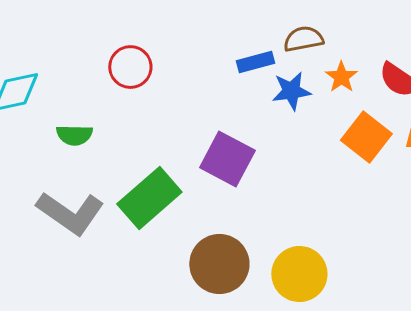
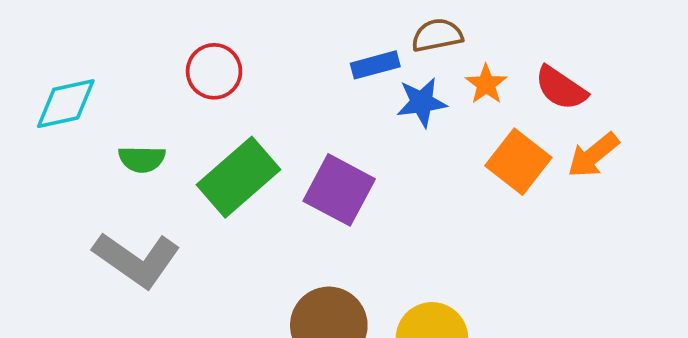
green rectangle: (149, 198) -> (239, 177), moved

